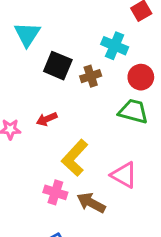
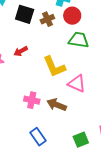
red circle: (141, 77) -> (72, 16), moved
yellow L-shape: (75, 158) -> (54, 67), moved, turned -60

